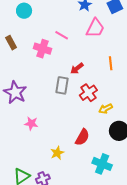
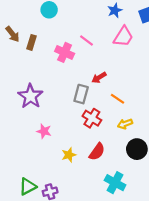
brown rectangle: (11, 43) -> (32, 42), turned 40
orange line: (111, 63) -> (117, 99), moved, turned -56
red cross: (88, 93) -> (92, 118), moved, turned -30
yellow star: (57, 153) -> (69, 155), moved

